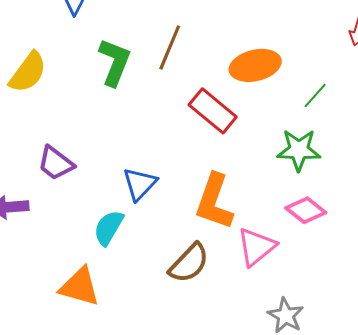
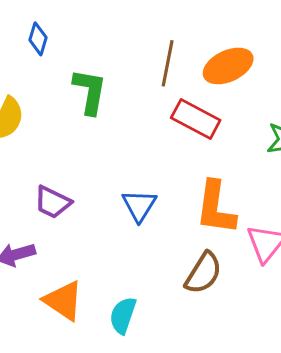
brown line: (170, 47) -> (168, 63), moved
cyan semicircle: (109, 228) -> (123, 315), moved
orange triangle: (80, 287) -> (63, 301), moved, turned 30

